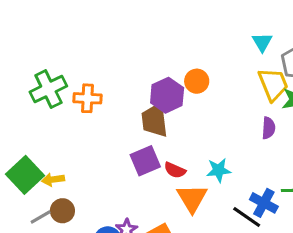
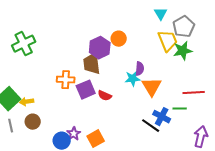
orange cross: (87, 98) -> (66, 80), moved
purple semicircle: (269, 128) -> (140, 69), moved
cyan star: (219, 170) -> (133, 79), moved
orange triangle: (192, 198) -> (152, 87), moved
gray line: (41, 217) -> (11, 126), moved, turned -72

